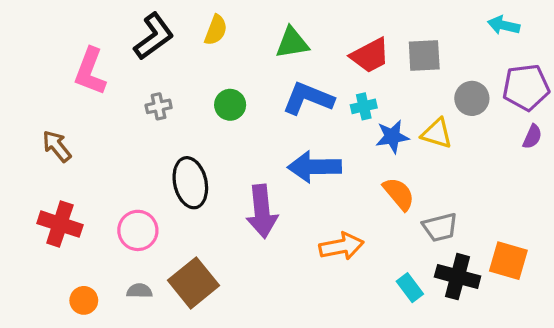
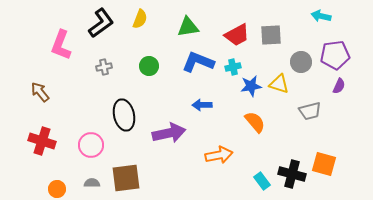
blue arrow: (314, 167) -> (202, 105), size x0.6
purple arrow: (262, 211) -> (169, 133), turned -96
gray trapezoid: (440, 227) -> (310, 111), moved
brown square: (194, 283) -> (126, 178), turned 32

